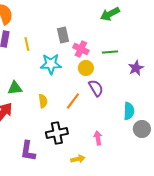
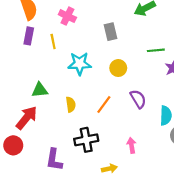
gray rectangle: (63, 35) -> (111, 32), moved
pink cross: (81, 49) -> (67, 16), moved
green line: (110, 52) -> (156, 50), moved
purple semicircle: (96, 88) -> (138, 99), moved

